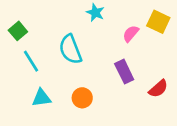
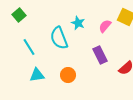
cyan star: (95, 13) -> (78, 23), moved
green square: (18, 31) -> (19, 15), moved

